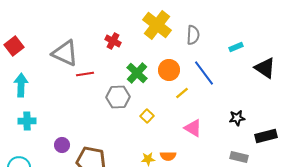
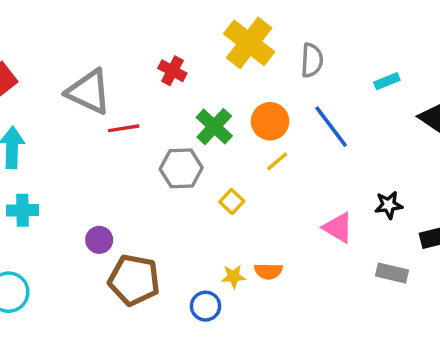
yellow line: (182, 93) -> (277, 161), moved
pink triangle: (193, 128) -> (338, 228), moved
purple circle: (62, 145) -> (99, 240), moved

